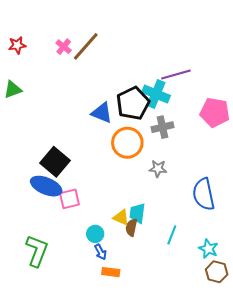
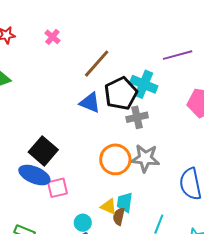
brown line: (86, 46) -> (97, 64), moved
purple line: (176, 75) -> (178, 55), moved
gray cross: (162, 127) -> (137, 117), moved
orange circle: (127, 143) -> (115, 159), moved
gray star: (158, 169) -> (145, 158), size x1.6

